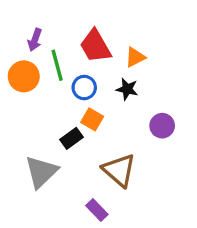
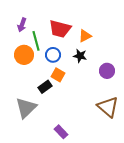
red trapezoid: (95, 46) -> (60, 29), turned -45
orange circle: (24, 76) -> (24, 55), moved
purple circle: (162, 126) -> (107, 71), moved
brown triangle: (119, 170) -> (108, 107), moved

